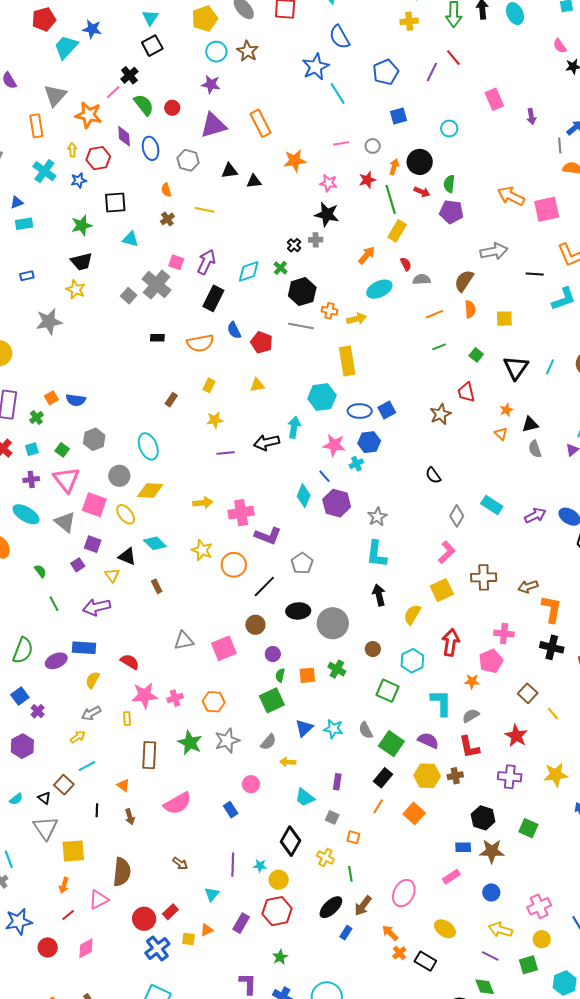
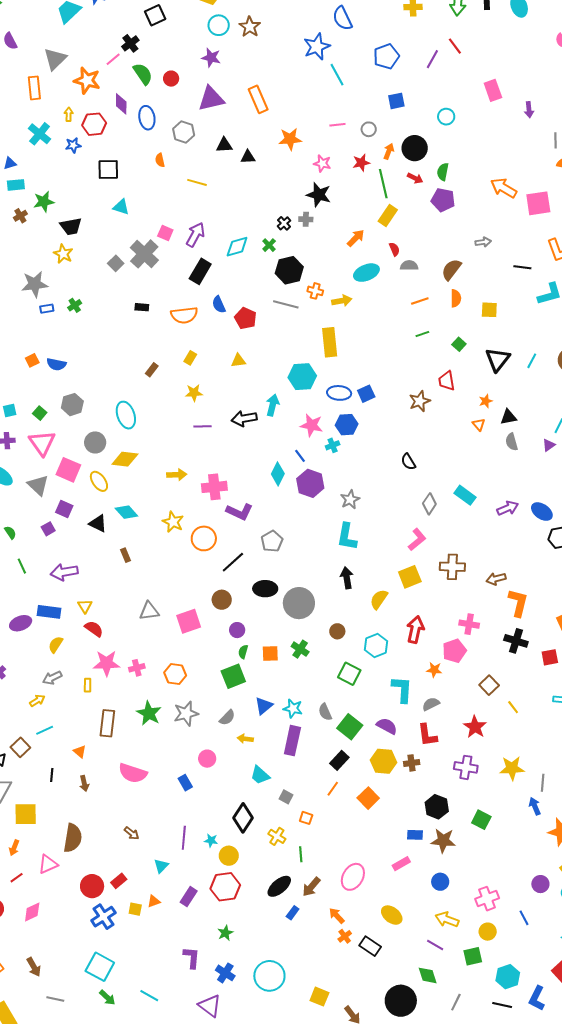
brown cross: (167, 219) -> (20, 216), moved
green star: (82, 225) -> (44, 202), moved
gray arrow: (494, 251) -> (483, 242), size x0.6
blue rectangle: (27, 276) -> (47, 309), moved
green cross: (36, 418) -> (75, 305), moved
yellow triangle: (112, 575) -> (85, 606), moved
purple rectangle: (337, 782) -> (292, 741), moved, size x1.8
pink semicircle: (178, 803) -> (133, 773), turned 44

